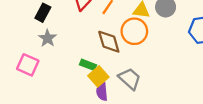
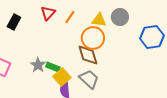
gray star: (47, 38) -> (38, 65), moved
brown diamond: (109, 42) -> (88, 55), moved

